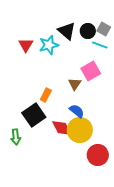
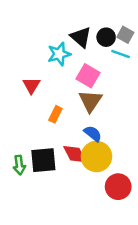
red triangle: (26, 45) -> (31, 85), moved
pink square: (91, 71) -> (88, 76), moved, turned -30
brown triangle: (75, 84) -> (90, 101), size x1.5
black square: (34, 115) -> (43, 160), moved, turned 30

